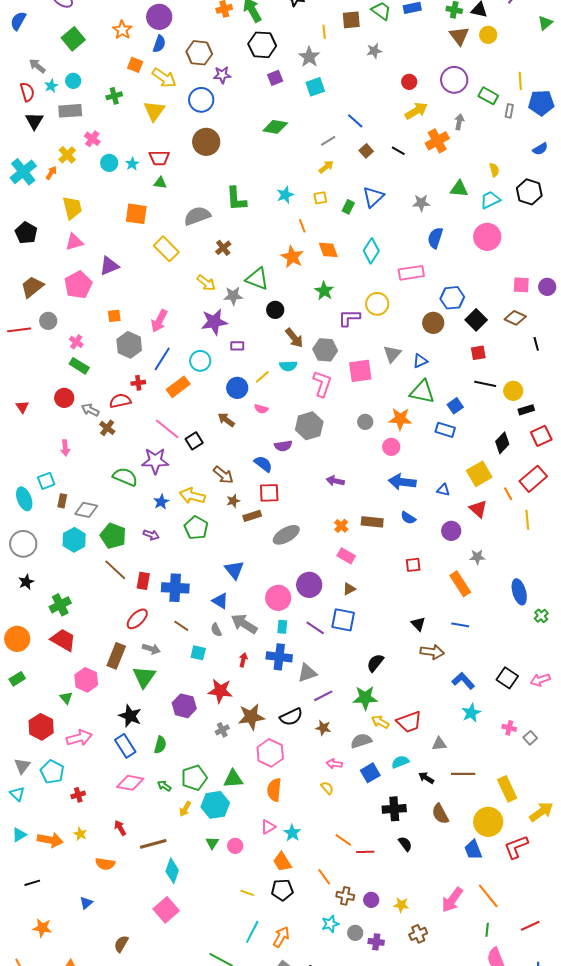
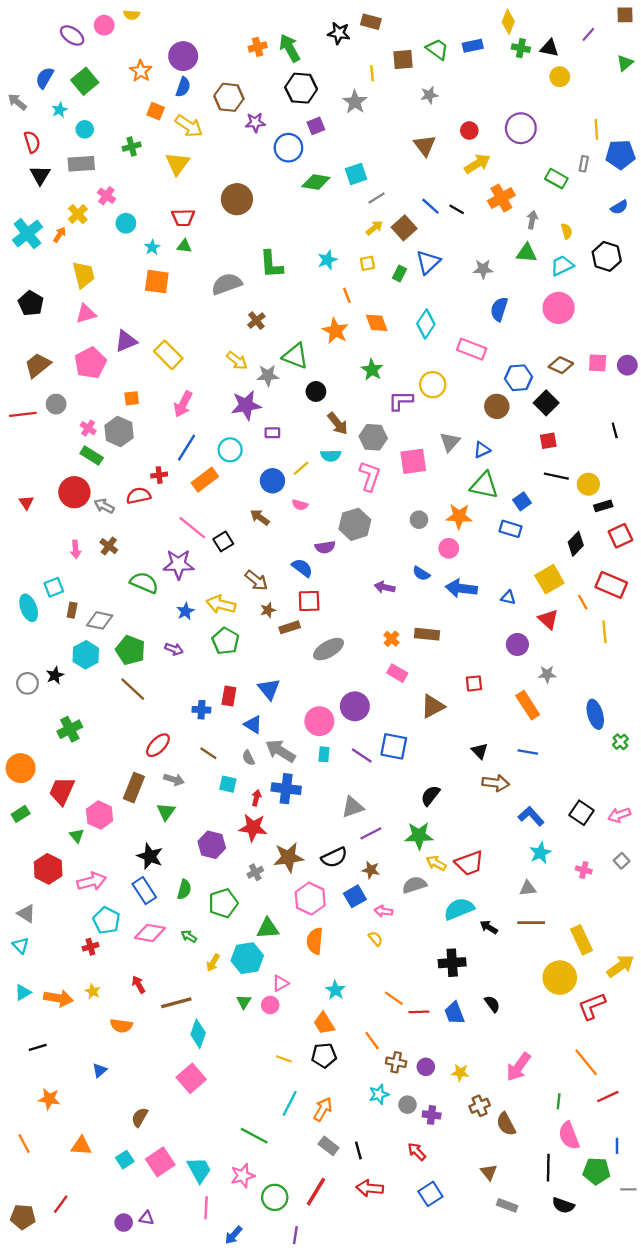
blue semicircle: (18, 21) -> (45, 78), moved
brown triangle: (459, 36) -> (425, 145), moved
gray arrow: (37, 66) -> (17, 102), moved
cyan star: (51, 86) -> (60, 110), moved
cyan square: (315, 87) -> (356, 174), moved
green rectangle: (488, 96) -> (556, 179), moved
blue circle: (201, 100) -> (288, 148), moved
blue line: (355, 121) -> (430, 206), moved
gray arrow: (459, 122) -> (532, 220), moved
brown square: (366, 151) -> (404, 228), moved, size x1.5
cyan star: (132, 164) -> (152, 247), moved
yellow rectangle: (166, 249) -> (168, 355), moved
pink rectangle: (411, 273) -> (472, 349), turned 30
brown diamond: (515, 318) -> (561, 365), moved
gray hexagon: (129, 345) -> (119, 432), moved
red circle: (64, 398) -> (74, 492), size x1.4
brown cross: (107, 428) -> (109, 546), moved
red rectangle: (533, 479) -> (611, 585), turned 64
blue semicircle: (408, 518) -> (421, 573), moved
gray circle: (23, 544) -> (27, 683), moved, size x0.7
red rectangle: (143, 581) -> (229, 696), moved
black star: (26, 582) -> (55, 675), moved
blue cross: (175, 588) -> (201, 710), size x0.6
brown triangle: (349, 589) -> (433, 706), moved, size x1.6
red trapezoid: (63, 640) -> (62, 791), moved, turned -96
blue cross: (279, 657) -> (286, 789), moved
red arrow: (243, 660) -> (256, 798), moved
green triangle: (144, 677) -> (166, 812), size x0.7
gray square: (530, 738) -> (622, 861), moved
gray triangle: (439, 744) -> (528, 888), moved
cyan semicircle: (400, 762) -> (459, 909), size x1.5
gray triangle: (22, 766) -> (26, 913), turned -36
cyan pentagon: (52, 772) -> (106, 920), moved
blue square: (370, 773) -> (355, 896), moved
green pentagon: (194, 778) -> (223, 903), moved
brown semicircle: (440, 814) -> (506, 1124), moved
pink triangle: (268, 827) -> (280, 983), moved
black semicircle: (405, 844) -> (492, 1004), moved
blue trapezoid: (473, 850) -> (454, 1013), moved
orange line: (488, 896) -> (586, 1062), moved

